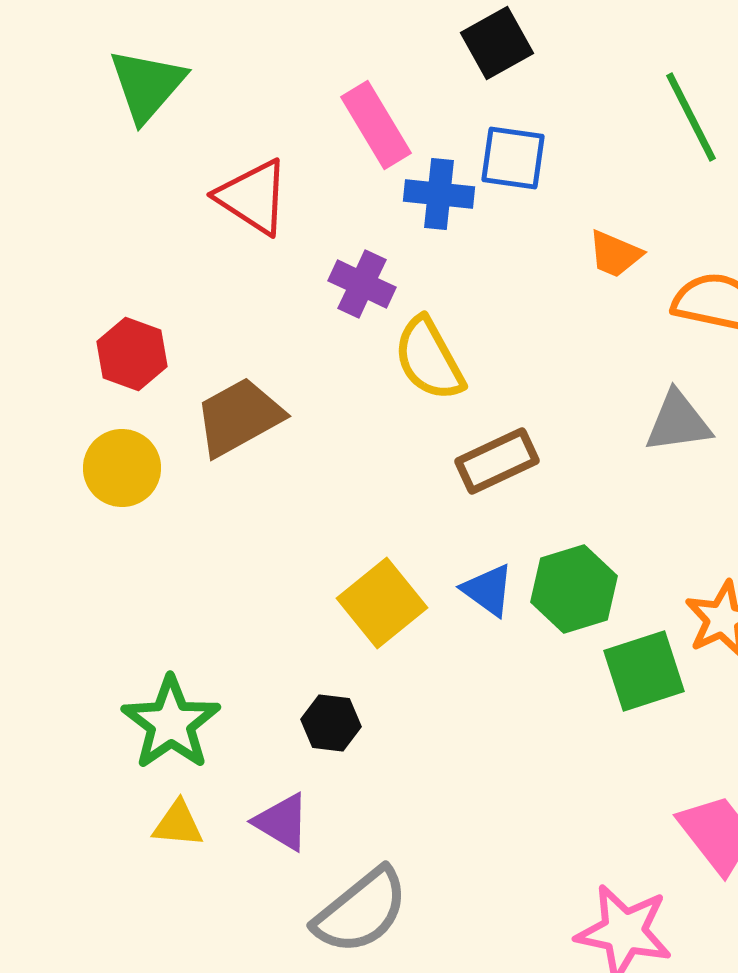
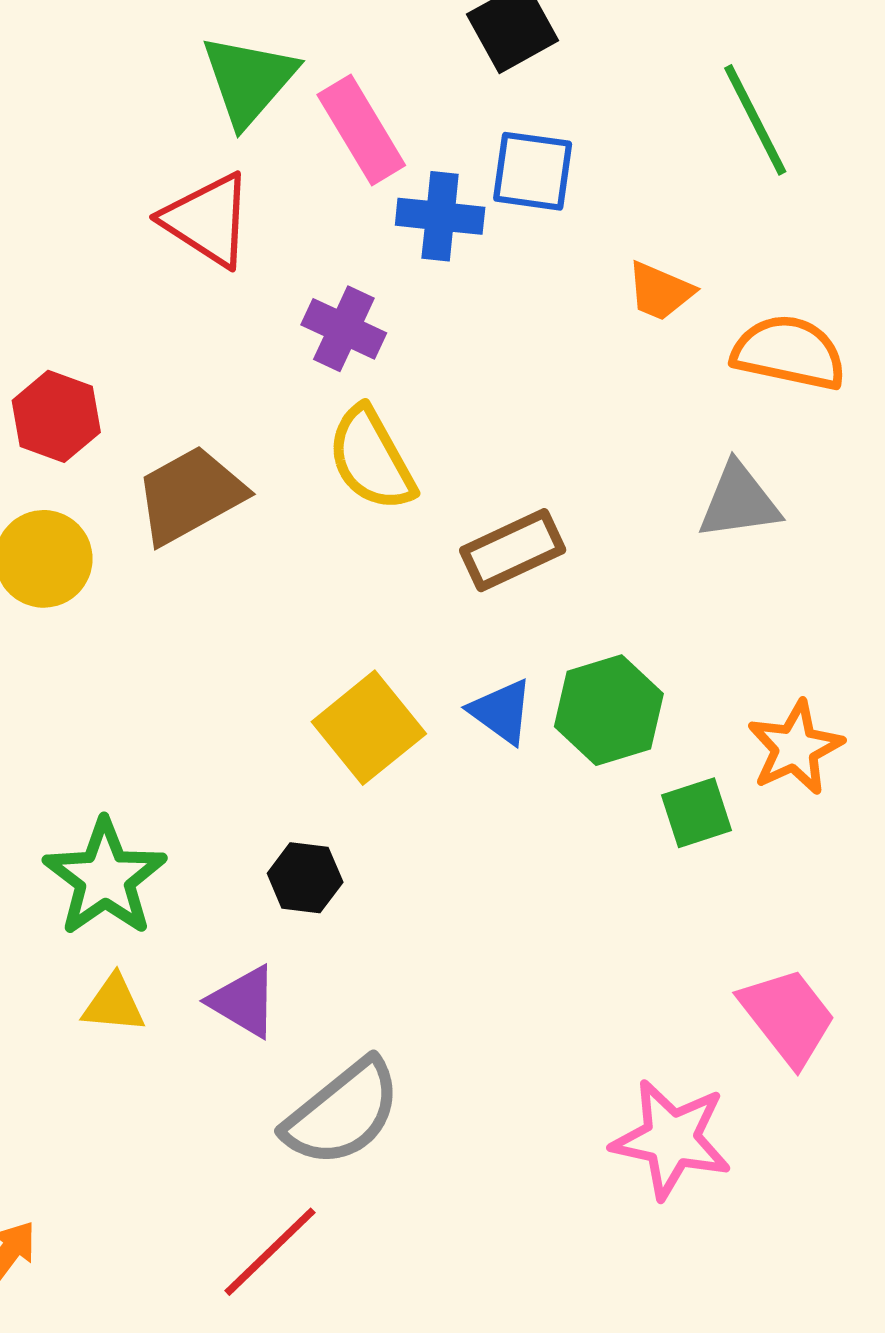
green triangle: (147, 85) -> (249, 80), moved
yellow semicircle: (429, 359) -> (371, 459), moved
green square: (644, 671) -> (696, 813), size x0.7

